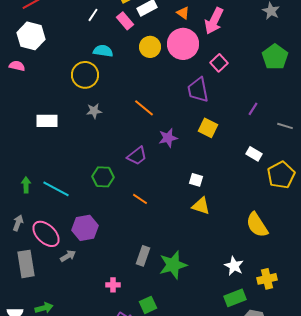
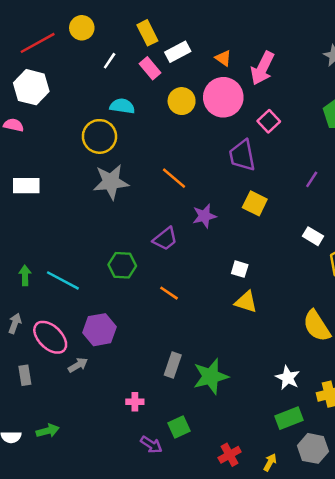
gray star: (94, 111) -> (111, 182), size x1.8
white rectangle: (47, 121) -> (26, 186), moved
gray rectangle: (26, 264) -> (25, 375), size x0.6

